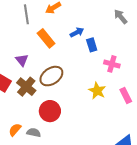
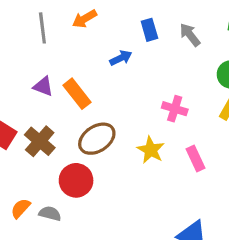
orange rectangle: (46, 38) -> (77, 94), moved
blue rectangle: (92, 45) -> (149, 30), moved
purple triangle: (22, 60) -> (43, 86), moved, turned -32
brown ellipse: (51, 76) -> (97, 139), moved

